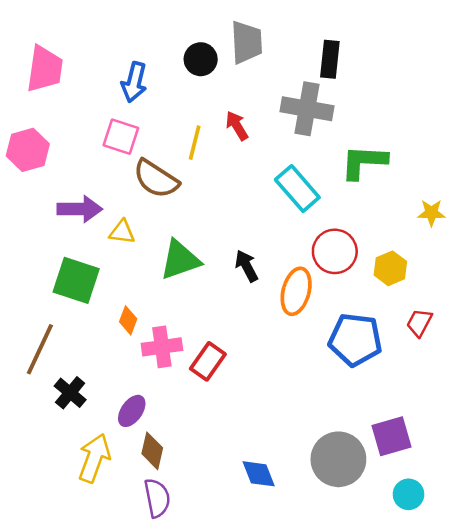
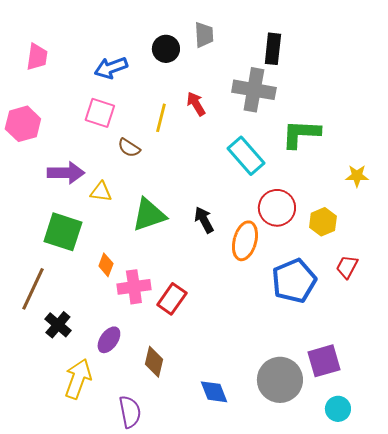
gray trapezoid: (247, 42) -> (204, 35), size x0.7
pink trapezoid: (45, 69) -> (37, 57), size x0.7
blue arrow: (134, 82) -> (111, 68), turned 56
brown semicircle: (156, 179) -> (129, 148), size x0.6
blue pentagon: (355, 340) -> (294, 281), turned -30
brown diamond: (152, 451) -> (154, 362), moved

